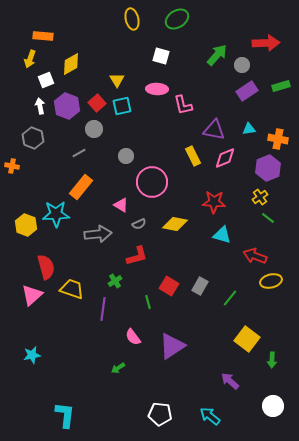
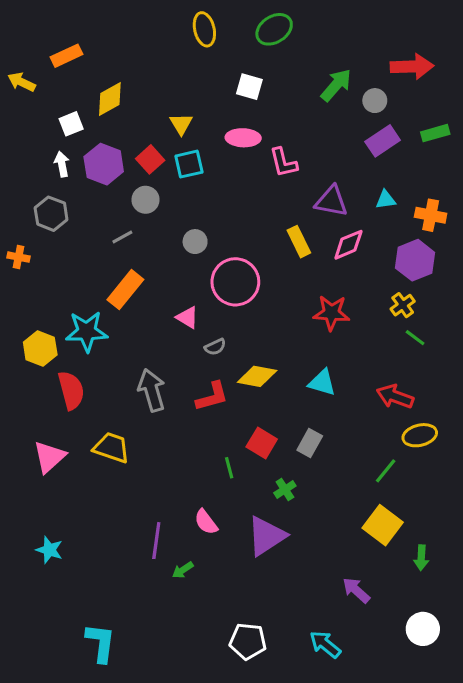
orange rectangle: (43, 36) -> (66, 56), turned -30
yellow arrow: (30, 59) -> (22, 82), moved, turned 96
yellow diamond: (175, 224) -> (257, 376), moved
gray arrow: (98, 234) -> (152, 390), moved, turned -100
cyan triangle: (222, 235) -> (322, 383), moved
red semicircle: (46, 267) -> (71, 390), moved
green cross: (115, 281) -> (285, 489), moved
green line: (230, 298) -> (386, 471), moved
purple line: (103, 309) -> (156, 541), moved
cyan star: (32, 355) -> (49, 550), turned 30

